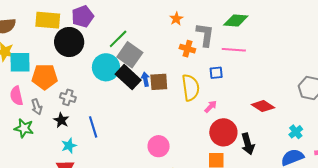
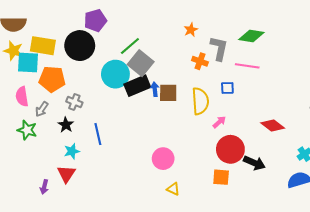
yellow rectangle: (48, 20) -> (43, 46), moved
black rectangle: (128, 77) -> (137, 86), turned -70
gray arrow: (37, 107) -> (42, 109), turned 49
black arrow: (248, 144) -> (254, 163), turned -55

